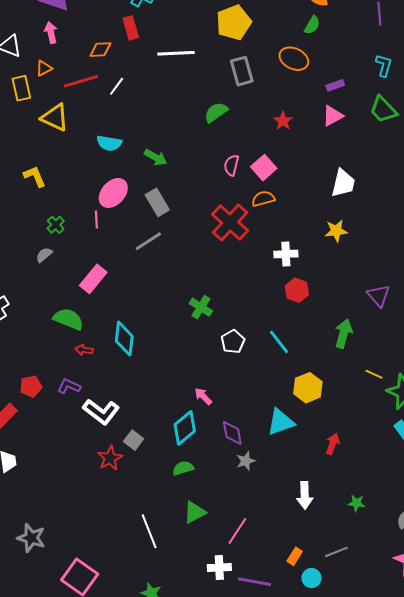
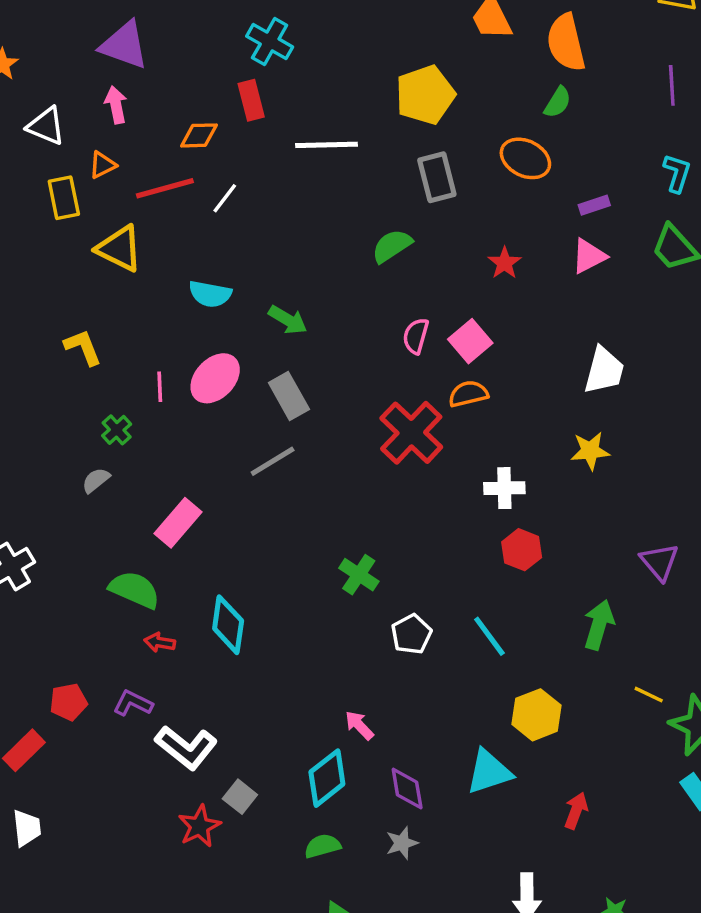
pink line: (96, 219) -> (160, 387), moved
gray star: (246, 461) -> (402, 843), moved

